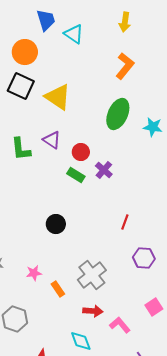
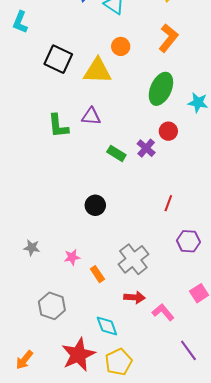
orange circle: (25, 52) -> (121, 46), moved, size x0.7
yellow triangle: (58, 97) -> (97, 71), turned -32
purple triangle: (52, 140) -> (91, 116), turned -30
red circle: (81, 152) -> (168, 131), moved
cyan diamond: (81, 341) -> (107, 326), moved

